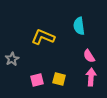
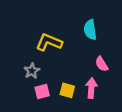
gray star: (12, 59) -> (32, 71), moved
pink arrow: (91, 77) -> (91, 88), moved

